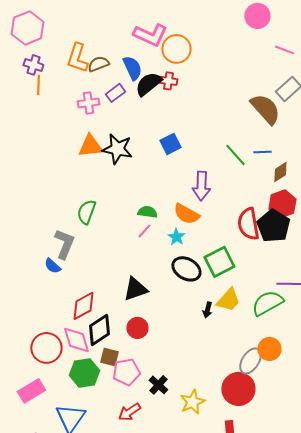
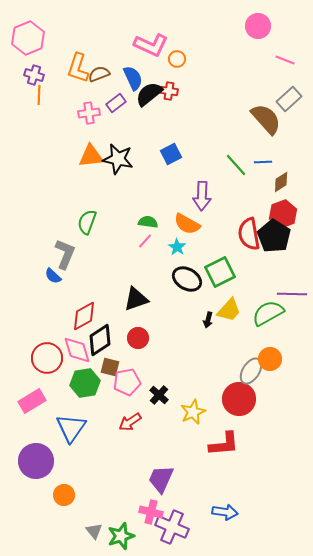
orange circle: (176, 49) -> (177, 59), size x0.6

